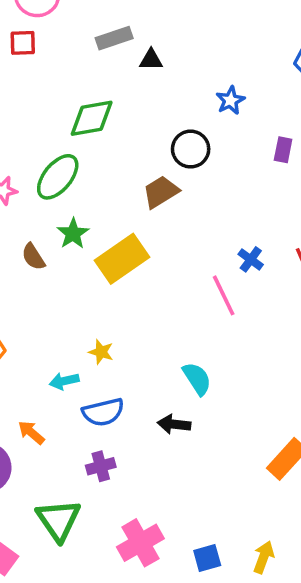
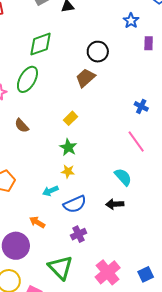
blue star: (230, 100) -> (131, 21), moved
green star: (73, 234) -> (68, 147), moved
yellow rectangle: (122, 259) -> (71, 118), size x0.5
pink line: (224, 295) -> (136, 142), moved

